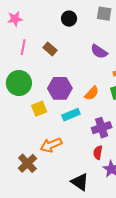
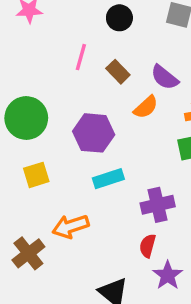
pink line: (23, 47) -> (81, 57), moved
brown rectangle: (50, 49) -> (118, 72), moved
orange semicircle: (92, 93) -> (146, 107), moved
yellow square: (39, 109) -> (36, 175), moved

